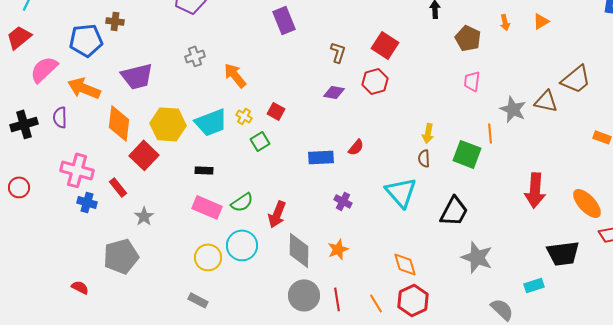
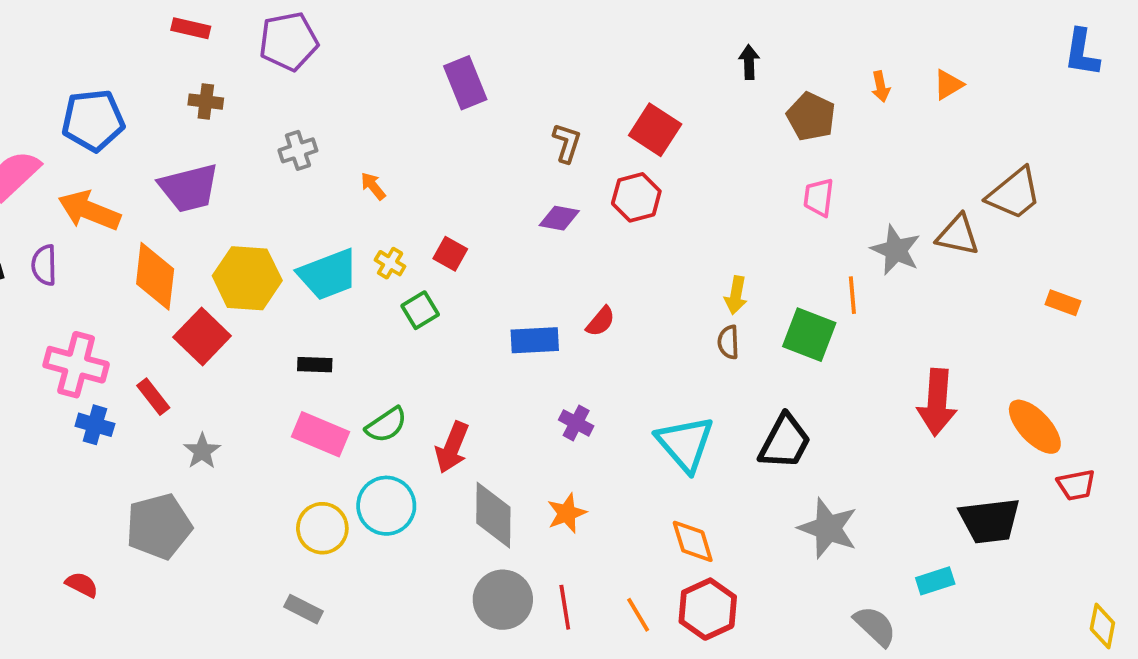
brown cross: (115, 21) -> (206, 102), moved
orange arrow: (235, 75) -> (373, 186), size x0.6
cyan triangle: (401, 192) -> (685, 444), moved

